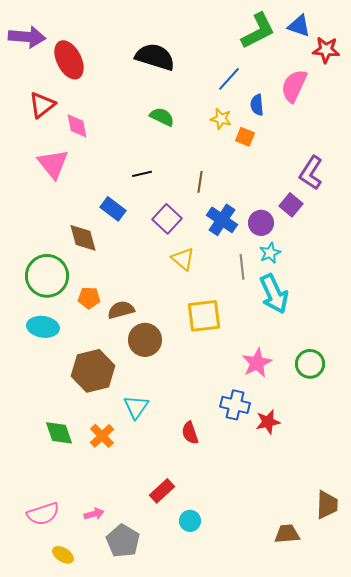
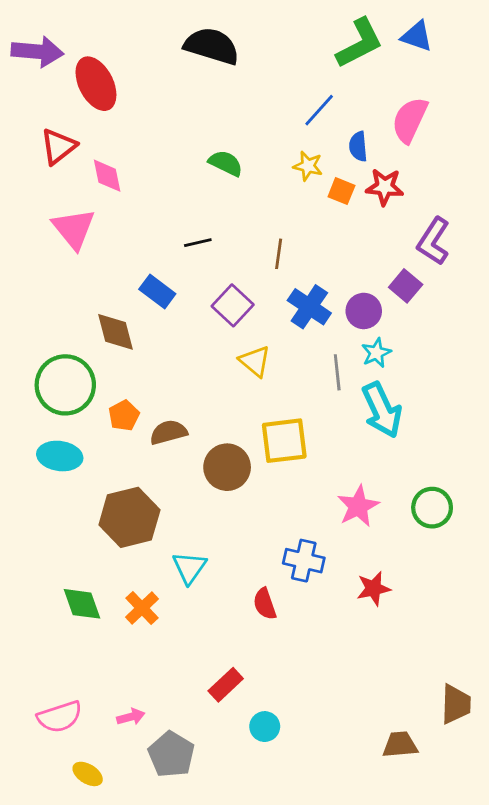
red star: (326, 50) -> (385, 187), moved
black semicircle: (155, 57) -> (212, 46), moved
orange pentagon: (89, 298) -> (124, 416), turned -30
brown circle: (145, 340) -> (227, 467), moved
blue cross: (235, 405) -> (304, 561), moved

